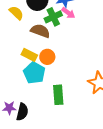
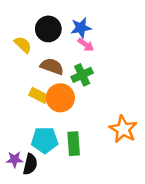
green cross: (53, 17) -> (82, 75), moved
orange circle: (47, 57) -> (60, 98), size x1.5
cyan pentagon: (34, 73) -> (45, 140), moved, turned -30

